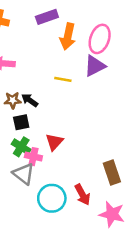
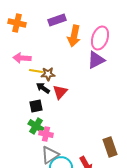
yellow line: (63, 79) -> (36, 71), moved
brown star: (13, 100) -> (48, 74), moved
red triangle: (54, 142) -> (60, 92), moved
gray triangle: (24, 174) -> (50, 155), moved, turned 48

